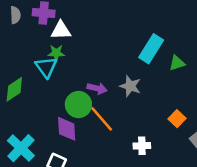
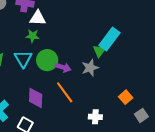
green triangle: (177, 63) -> (99, 51), moved, turned -40
cyan triangle: (46, 67) -> (23, 59), moved
gray star: (130, 86) -> (90, 68), turned 30
green circle: (78, 105) -> (47, 60), moved

